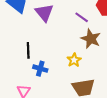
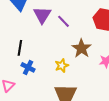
purple line: (82, 17) -> (63, 21), moved

